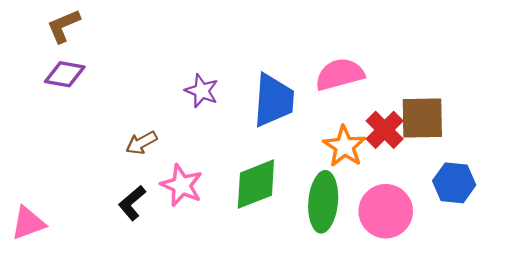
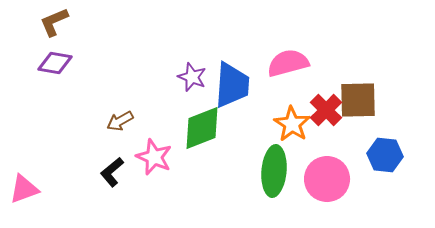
purple star: (202, 91) -> (192, 77), moved
green diamond: (256, 184) -> (202, 128), moved

